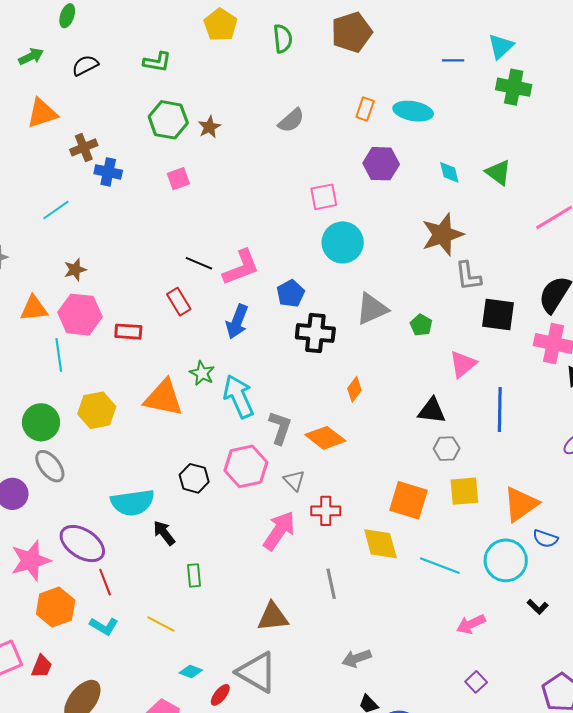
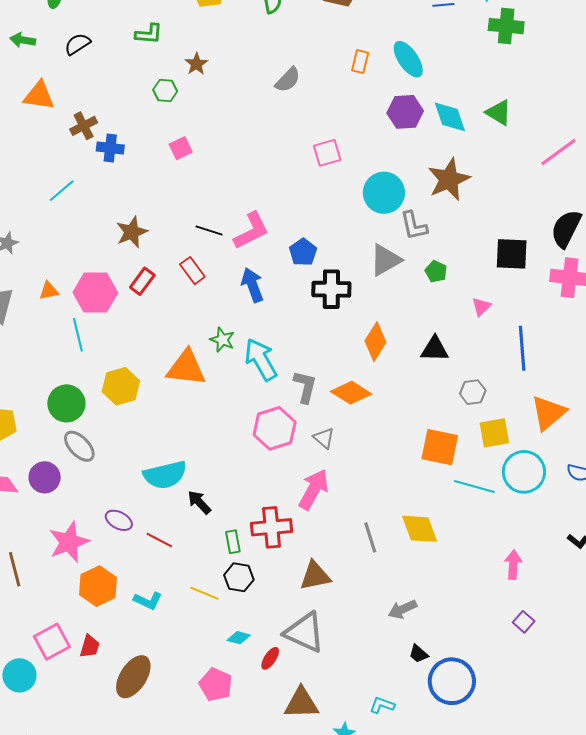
green arrow: (31, 56) -> (23, 40), turned -140
cyan ellipse: (413, 111) -> (408, 59), turned 51
orange triangle: (42, 113) -> (39, 96), turned 32
green hexagon: (168, 120) -> (165, 90), size x0.6
brown star: (209, 127) -> (196, 64), moved
purple hexagon: (381, 164) -> (405, 112), moved
cyan diamond: (449, 172) -> (450, 117), size x1.5
cyan circle: (343, 242) -> (384, 193), moved
brown star: (75, 270) -> (132, 232), moved, size x1.4
gray L-shape: (468, 276) -> (414, 226), moved
orange triangle: (34, 308) -> (49, 291), size x0.7
blue arrow: (237, 322) -> (252, 285), turned 144
red rectangle: (128, 332) -> (142, 281), moved, turned -52
pink triangle: (463, 364) -> (481, 307), size x0.7
orange diamond: (354, 389) -> (375, 342), size x1.5
black triangle: (432, 411) -> (435, 349), moved
black hexagon: (194, 478) -> (239, 577), moved
orange triangle: (521, 504) -> (548, 413), moved
red cross: (326, 511) -> (272, 527), moved, size x1.4
purple ellipse: (82, 544) -> (119, 520), size x0.6
yellow diamond: (380, 544) -> (420, 529), moved
cyan circle: (506, 560) -> (524, 472), moved
cyan line: (440, 566) -> (474, 487), moved
red line: (105, 582) -> (159, 540), moved, turned -36
pink arrow: (471, 624) -> (513, 565), turned 124

